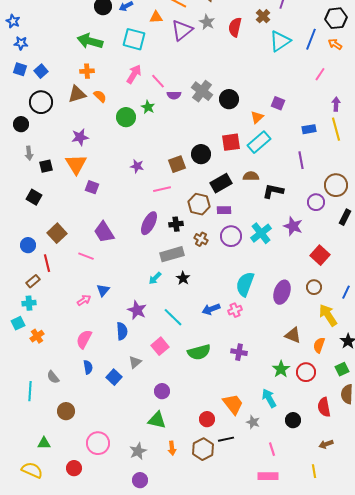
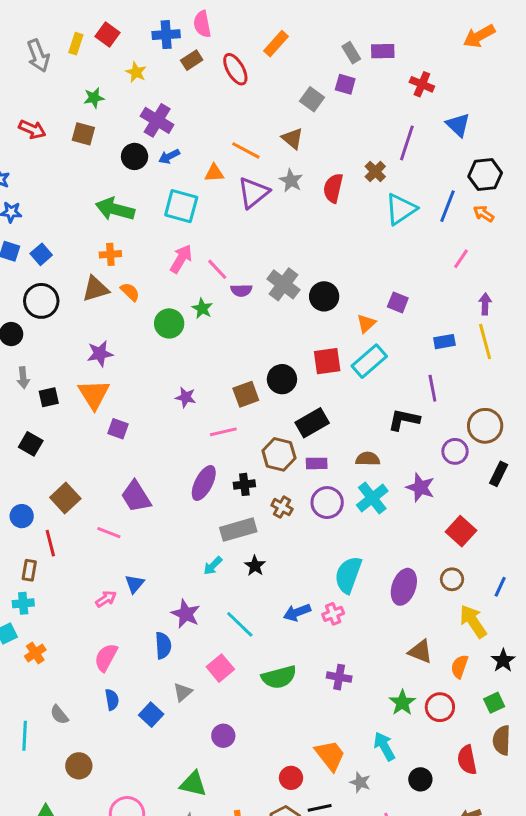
brown semicircle: (251, 176) -> (368, 459), moved
black L-shape: (273, 191) -> (404, 420), moved
brown rectangle: (33, 281) -> (29, 570), turned -40
green triangle: (157, 420) -> (193, 784), moved

